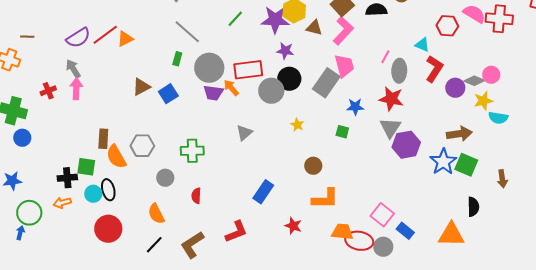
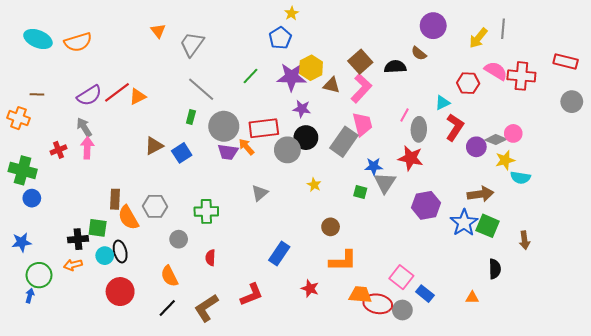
cyan triangle: (422, 45) -> (442, 103), turned -49
gray triangle: (390, 128) -> (385, 183), moved
orange triangle: (451, 235) -> (472, 298), size x0.5

